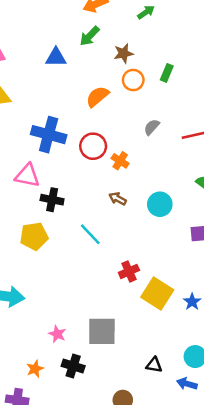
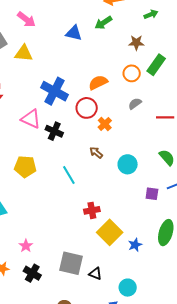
brown star: (123, 53) -> (136, 43), moved
green rectangle: (167, 73) -> (156, 65), size x1.5
orange circle: (133, 80) -> (132, 73), moved
orange semicircle: (97, 97) -> (98, 83), moved
black cross: (52, 200) -> (54, 131), moved
gray square: (102, 331) -> (71, 263), moved
black triangle: (154, 365) -> (95, 274), moved

